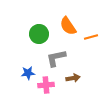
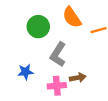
gray L-shape: (56, 58) -> (58, 54), turned -45
pink cross: (46, 85) -> (57, 86), moved

